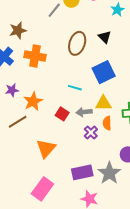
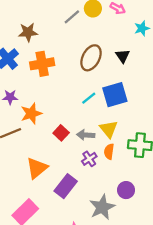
orange cross: (35, 56) -> (42, 64), turned -30
cyan line: (75, 88) -> (89, 98), moved, turned -64
yellow triangle: (103, 103) -> (109, 129), turned 42
purple rectangle: (82, 172) -> (66, 186), moved, turned -50

